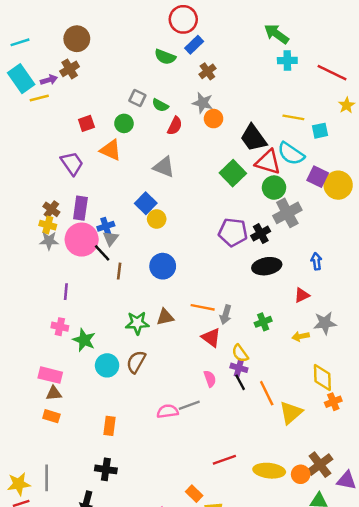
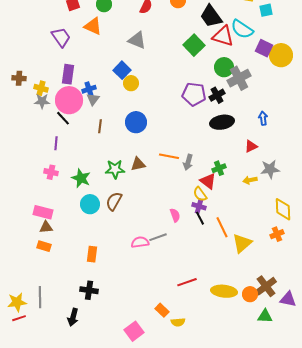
green circle: (274, 188) -> (224, 67), moved
brown cross: (51, 209) -> (19, 78), moved, turned -32
black line: (102, 253) -> (63, 118), moved
red triangle: (211, 338) -> (208, 181), moved
green star: (84, 340) -> (81, 178), moved
yellow diamond: (322, 377) -> (283, 209), moved

